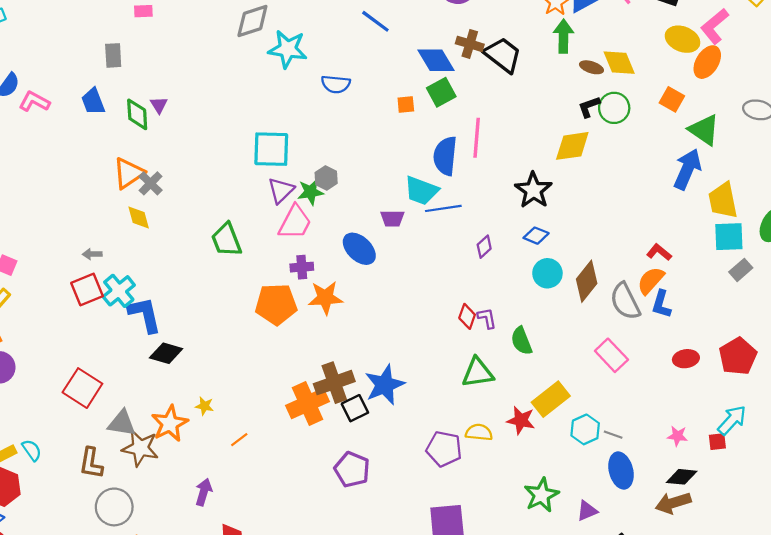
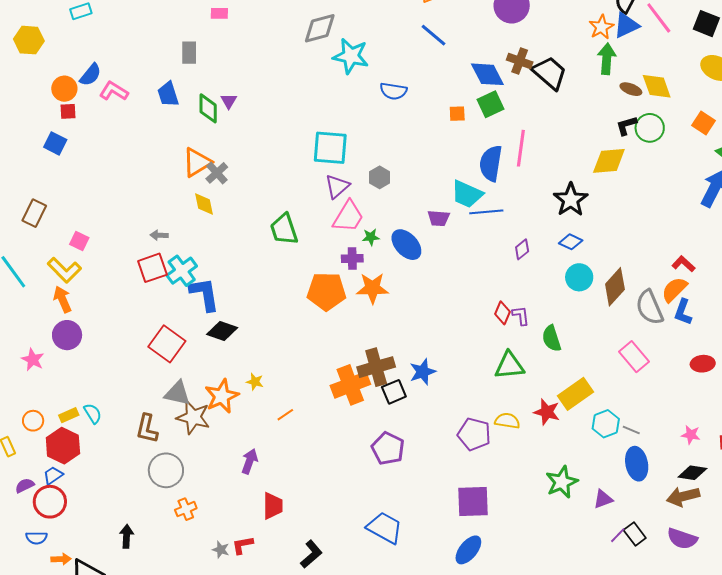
green star: (311, 192) -> (371, 237), moved, size x0.7
blue star: (385, 385) -> (423, 372), size x0.7
red square: (82, 388) -> (167, 344), moved

